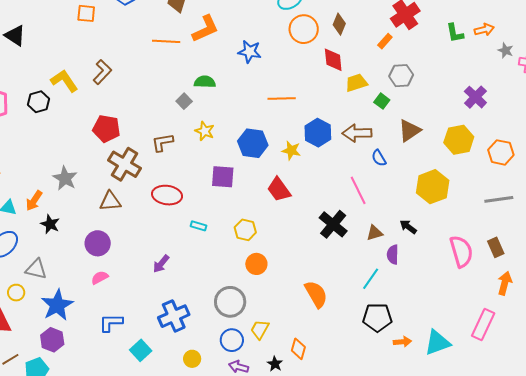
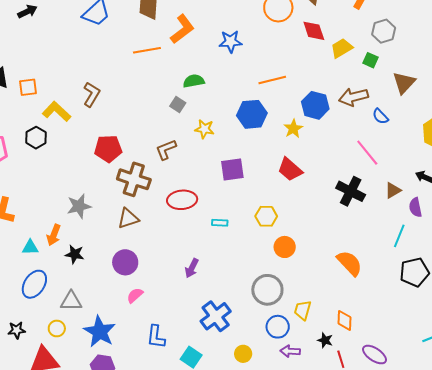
orange square: (86, 13) -> (28, 87), moved
blue hexagon: (253, 143) -> (252, 114), moved
yellow star: (291, 150) -> (293, 129), turned -30
gray star: (65, 178) -> (79, 206), turned -30
blue L-shape: (111, 323) -> (156, 337), turned -70

